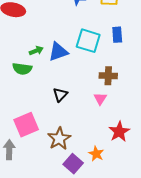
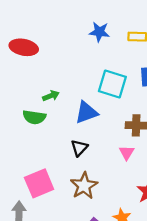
blue triangle: (58, 52) -> (86, 112), moved
brown star: (59, 139) -> (84, 186), moved

